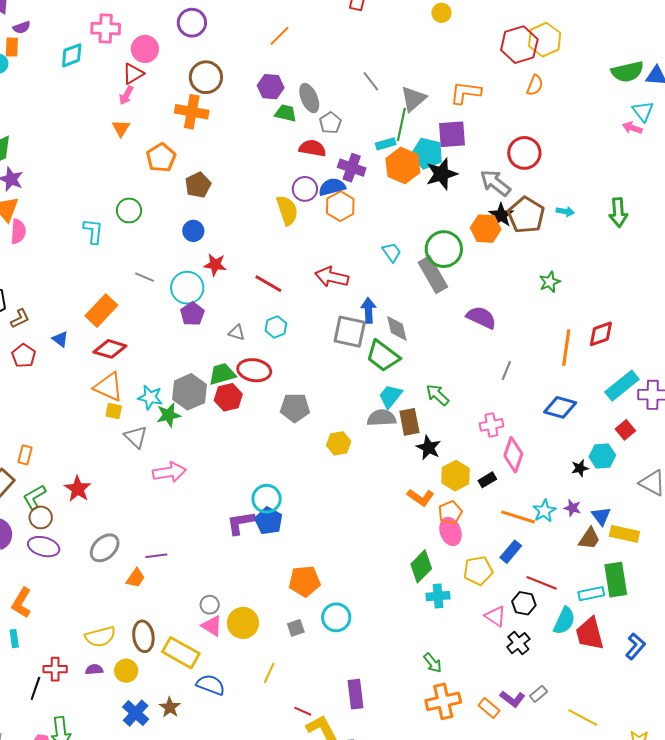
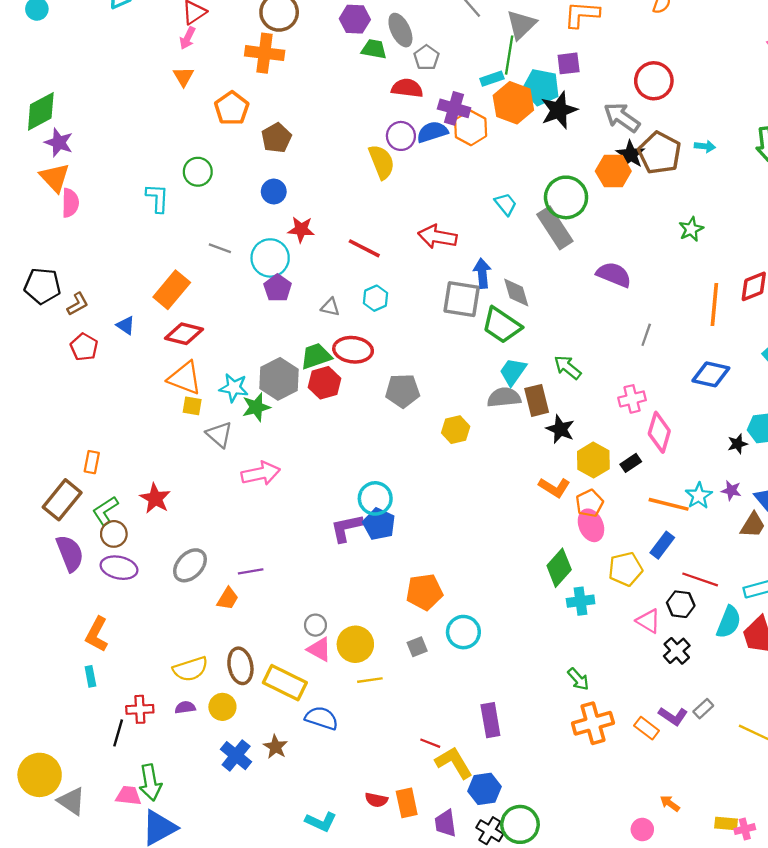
purple square: (452, 134) -> (569, 63), size x0.7
orange hexagon: (340, 206) -> (471, 128), moved
yellow line: (269, 673) -> (370, 680), moved, turned 60

